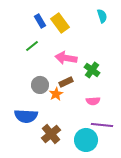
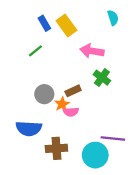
pink arrow: (66, 58) -> (92, 51), moved
pink semicircle: (93, 101) -> (71, 112), moved
brown cross: (51, 134) -> (56, 148), turned 36

